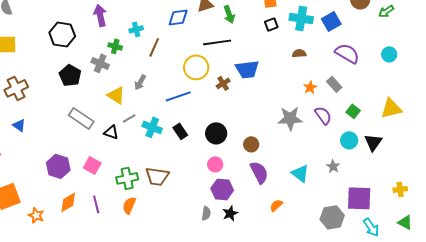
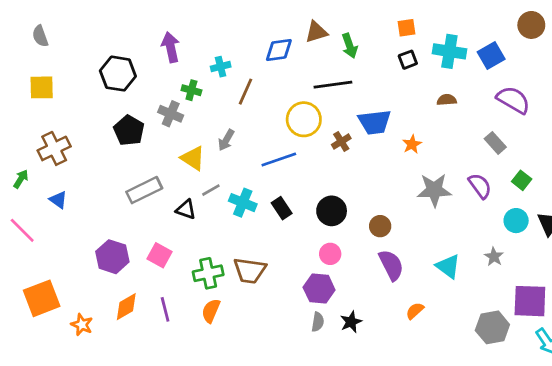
orange star: (310, 87) -> (412, 144), moved
gray rectangle: (81, 118) -> (144, 190), turned -60
purple hexagon: (222, 189) -> (319, 289), moved

